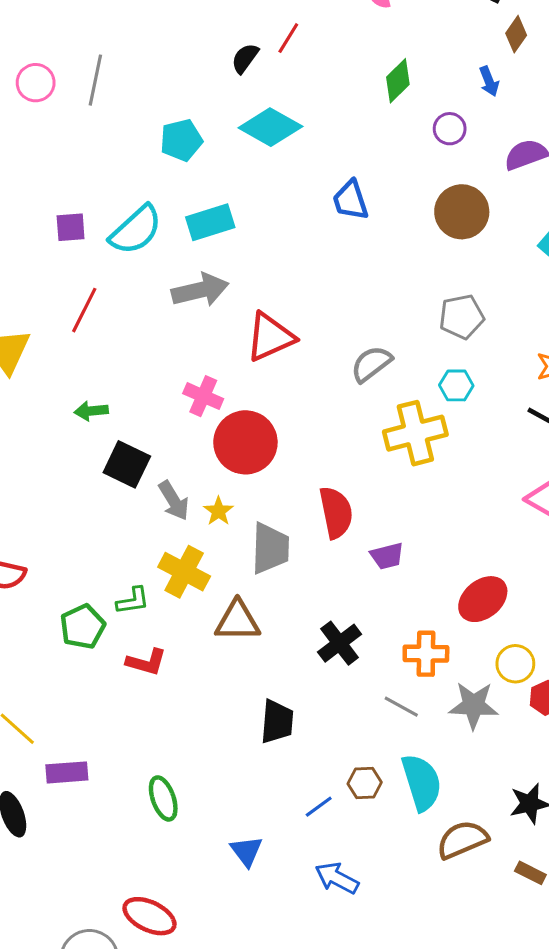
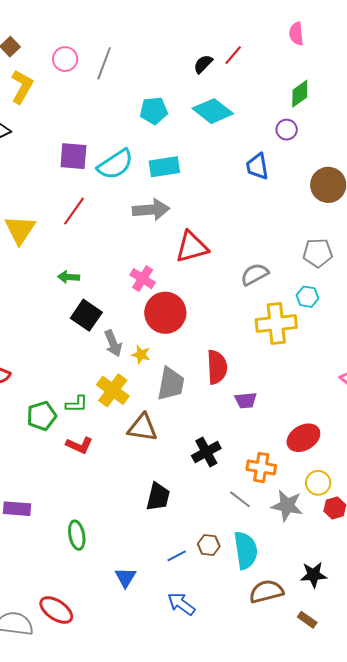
purple circle: (450, 129) -> (287, 130), moved
purple square: (71, 227) -> (73, 156), size x1.4
yellow star: (218, 511) -> (141, 355), turned -30

